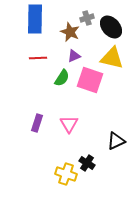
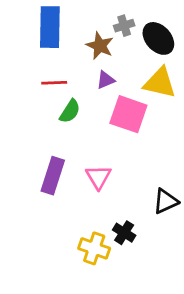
green semicircle: (62, 78) -> (70, 111), moved
purple rectangle: (37, 123) -> (53, 176), size x1.4

